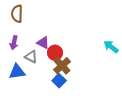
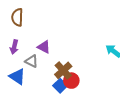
red circle: (55, 53) -> (71, 81), moved
blue triangle: (17, 72) -> (17, 77), turned 42

